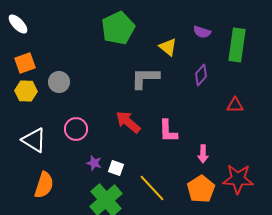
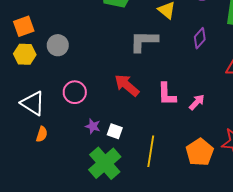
pink arrow: (203, 154) -> (197, 102), moved, turned -138
orange semicircle: (44, 185) -> (42, 134), moved, size x0.6
yellow line: (152, 188) -> (151, 151), turned 52

